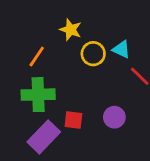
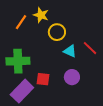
cyan triangle: (121, 49) -> (70, 51), moved
orange line: (37, 56) -> (21, 22), moved

